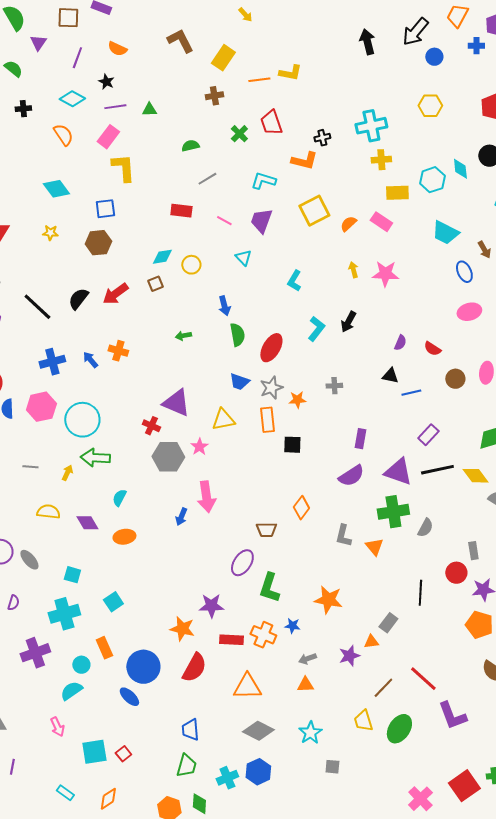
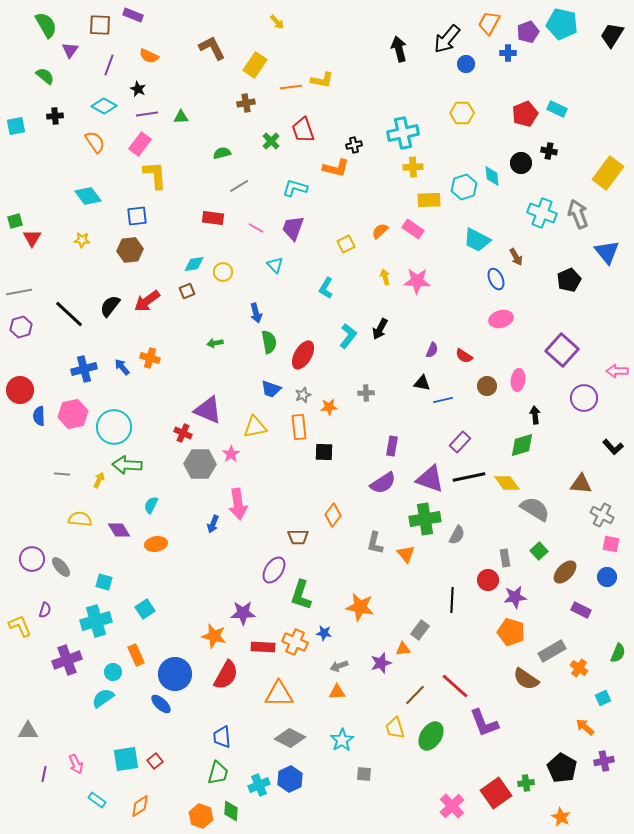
yellow square: (314, 211) -> (346, 244), moved, size x0.6
gray star: (271, 388) -> (303, 395), size x0.7
pink arrow: (57, 727) -> (76, 764), moved

